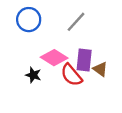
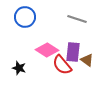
gray line: (76, 22) -> (77, 19), moved, turned 66
black star: (33, 75) -> (19, 68), moved

